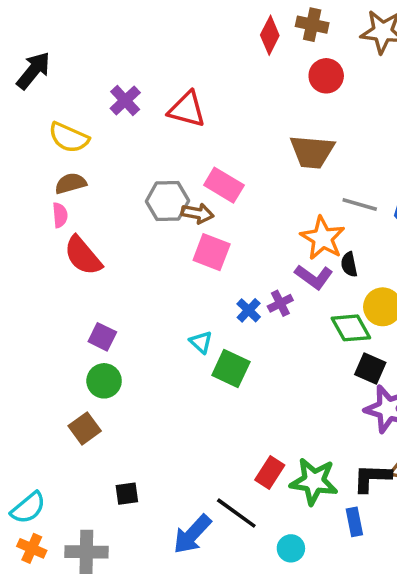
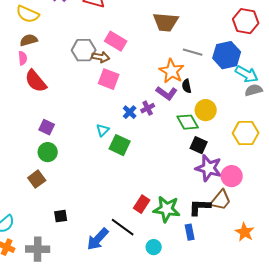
cyan triangle: (201, 342) -> (103, 130), turned 32

